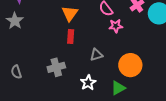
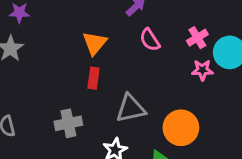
pink star: (116, 26) -> (202, 70), moved
gray triangle: (96, 55) -> (131, 108), size x1.5

